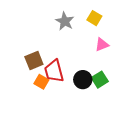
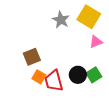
yellow square: (94, 18) -> (89, 17), size x1.6
red trapezoid: (54, 71) -> (54, 81), moved

